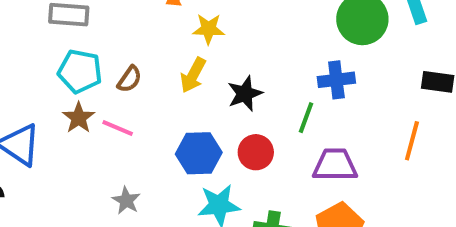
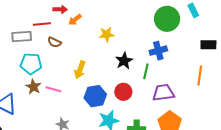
yellow star: (209, 29) -> (107, 34), moved
yellow arrow: (193, 75) -> (80, 70), moved
brown semicircle: (129, 79) -> (54, 42), moved, turned 88
black star: (245, 94) -> (124, 61), moved

